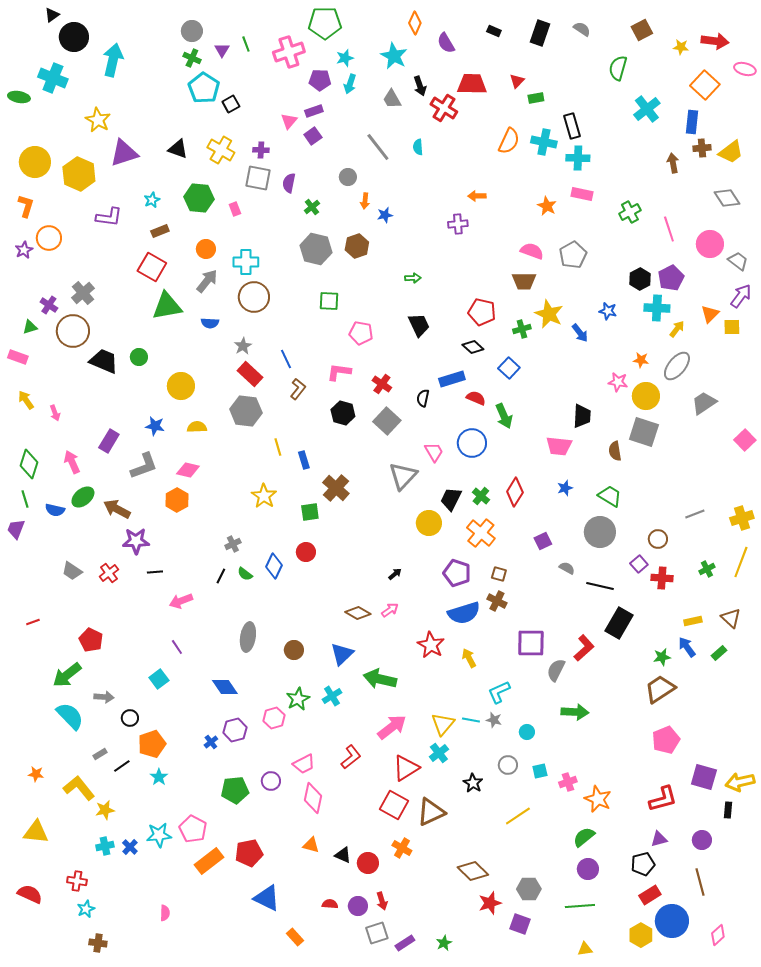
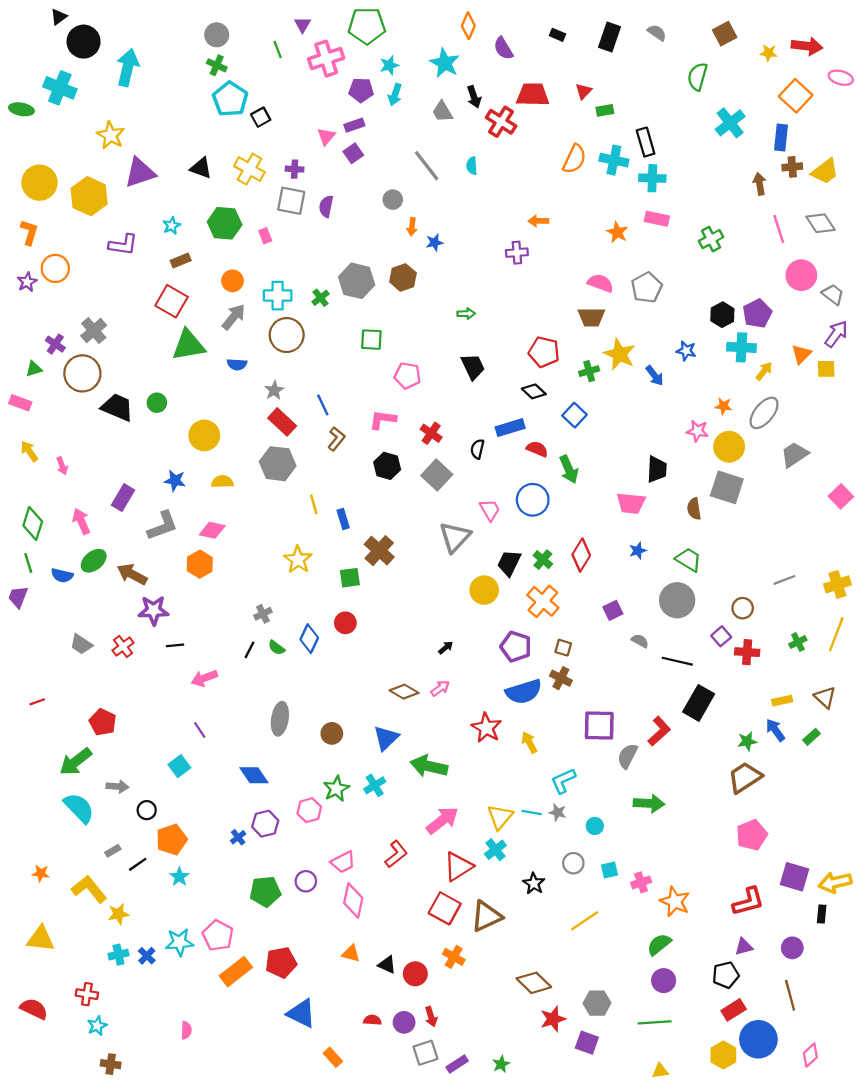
purple triangle: (222, 50) -> (302, 25), moved
green cross: (312, 207) -> (321, 298), moved
pink line: (669, 229) -> (779, 229), moved

